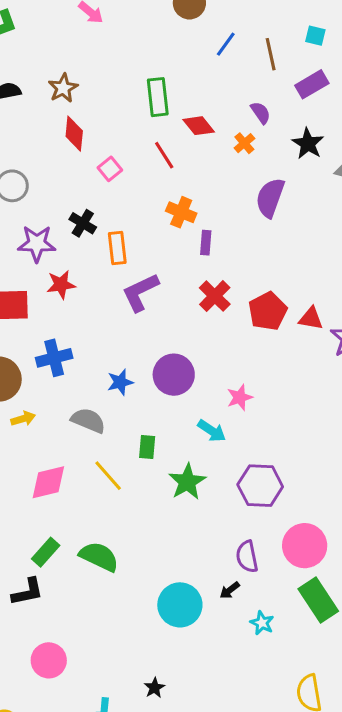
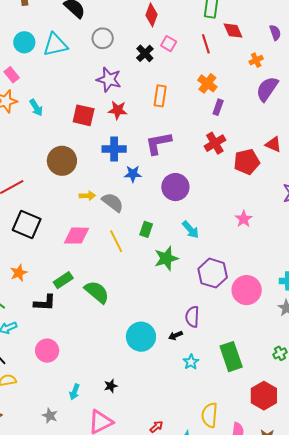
orange cross: (244, 143) -> (256, 60), moved
pink square: (110, 169) -> (169, 44), turned -35
black cross: (83, 223) -> (145, 53), moved
purple L-shape: (140, 292) -> (158, 143), moved
red triangle: (311, 318) -> (273, 144), moved
blue cross: (54, 358) -> (114, 149), moved
blue star: (120, 382) -> (133, 174), moved
pink star: (240, 397) -> (244, 219), moved, turned -30
yellow arrow: (23, 419) -> (87, 196), moved
pink circle: (305, 546) -> (247, 290), moved

